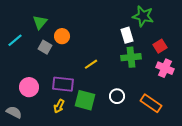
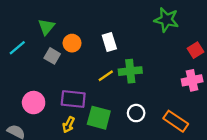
white rectangle: (127, 35) -> (109, 42), moved
red square: (160, 46) -> (196, 50), moved
green cross: (131, 57) -> (130, 71), moved
pink cross: (165, 68) -> (192, 80), turned -36

